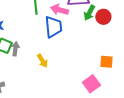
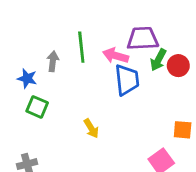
blue trapezoid: (53, 27) -> (127, 80), moved
gray arrow: (15, 49) -> (53, 61), moved

